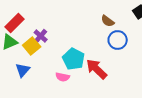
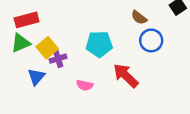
red rectangle: (15, 23) -> (27, 20), turned 30
purple cross: (41, 36) -> (58, 59), moved, turned 32
cyan pentagon: (74, 59) -> (99, 44), moved, turned -30

